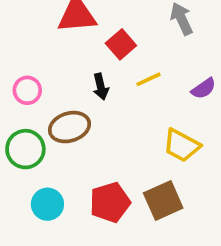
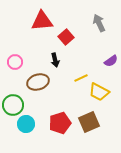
yellow line: (148, 79) -> (81, 78), moved
green circle: (25, 149) -> (13, 105), moved

